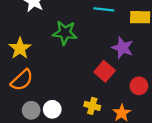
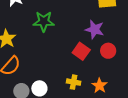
red circle: (139, 86) -> (108, 51), moved

